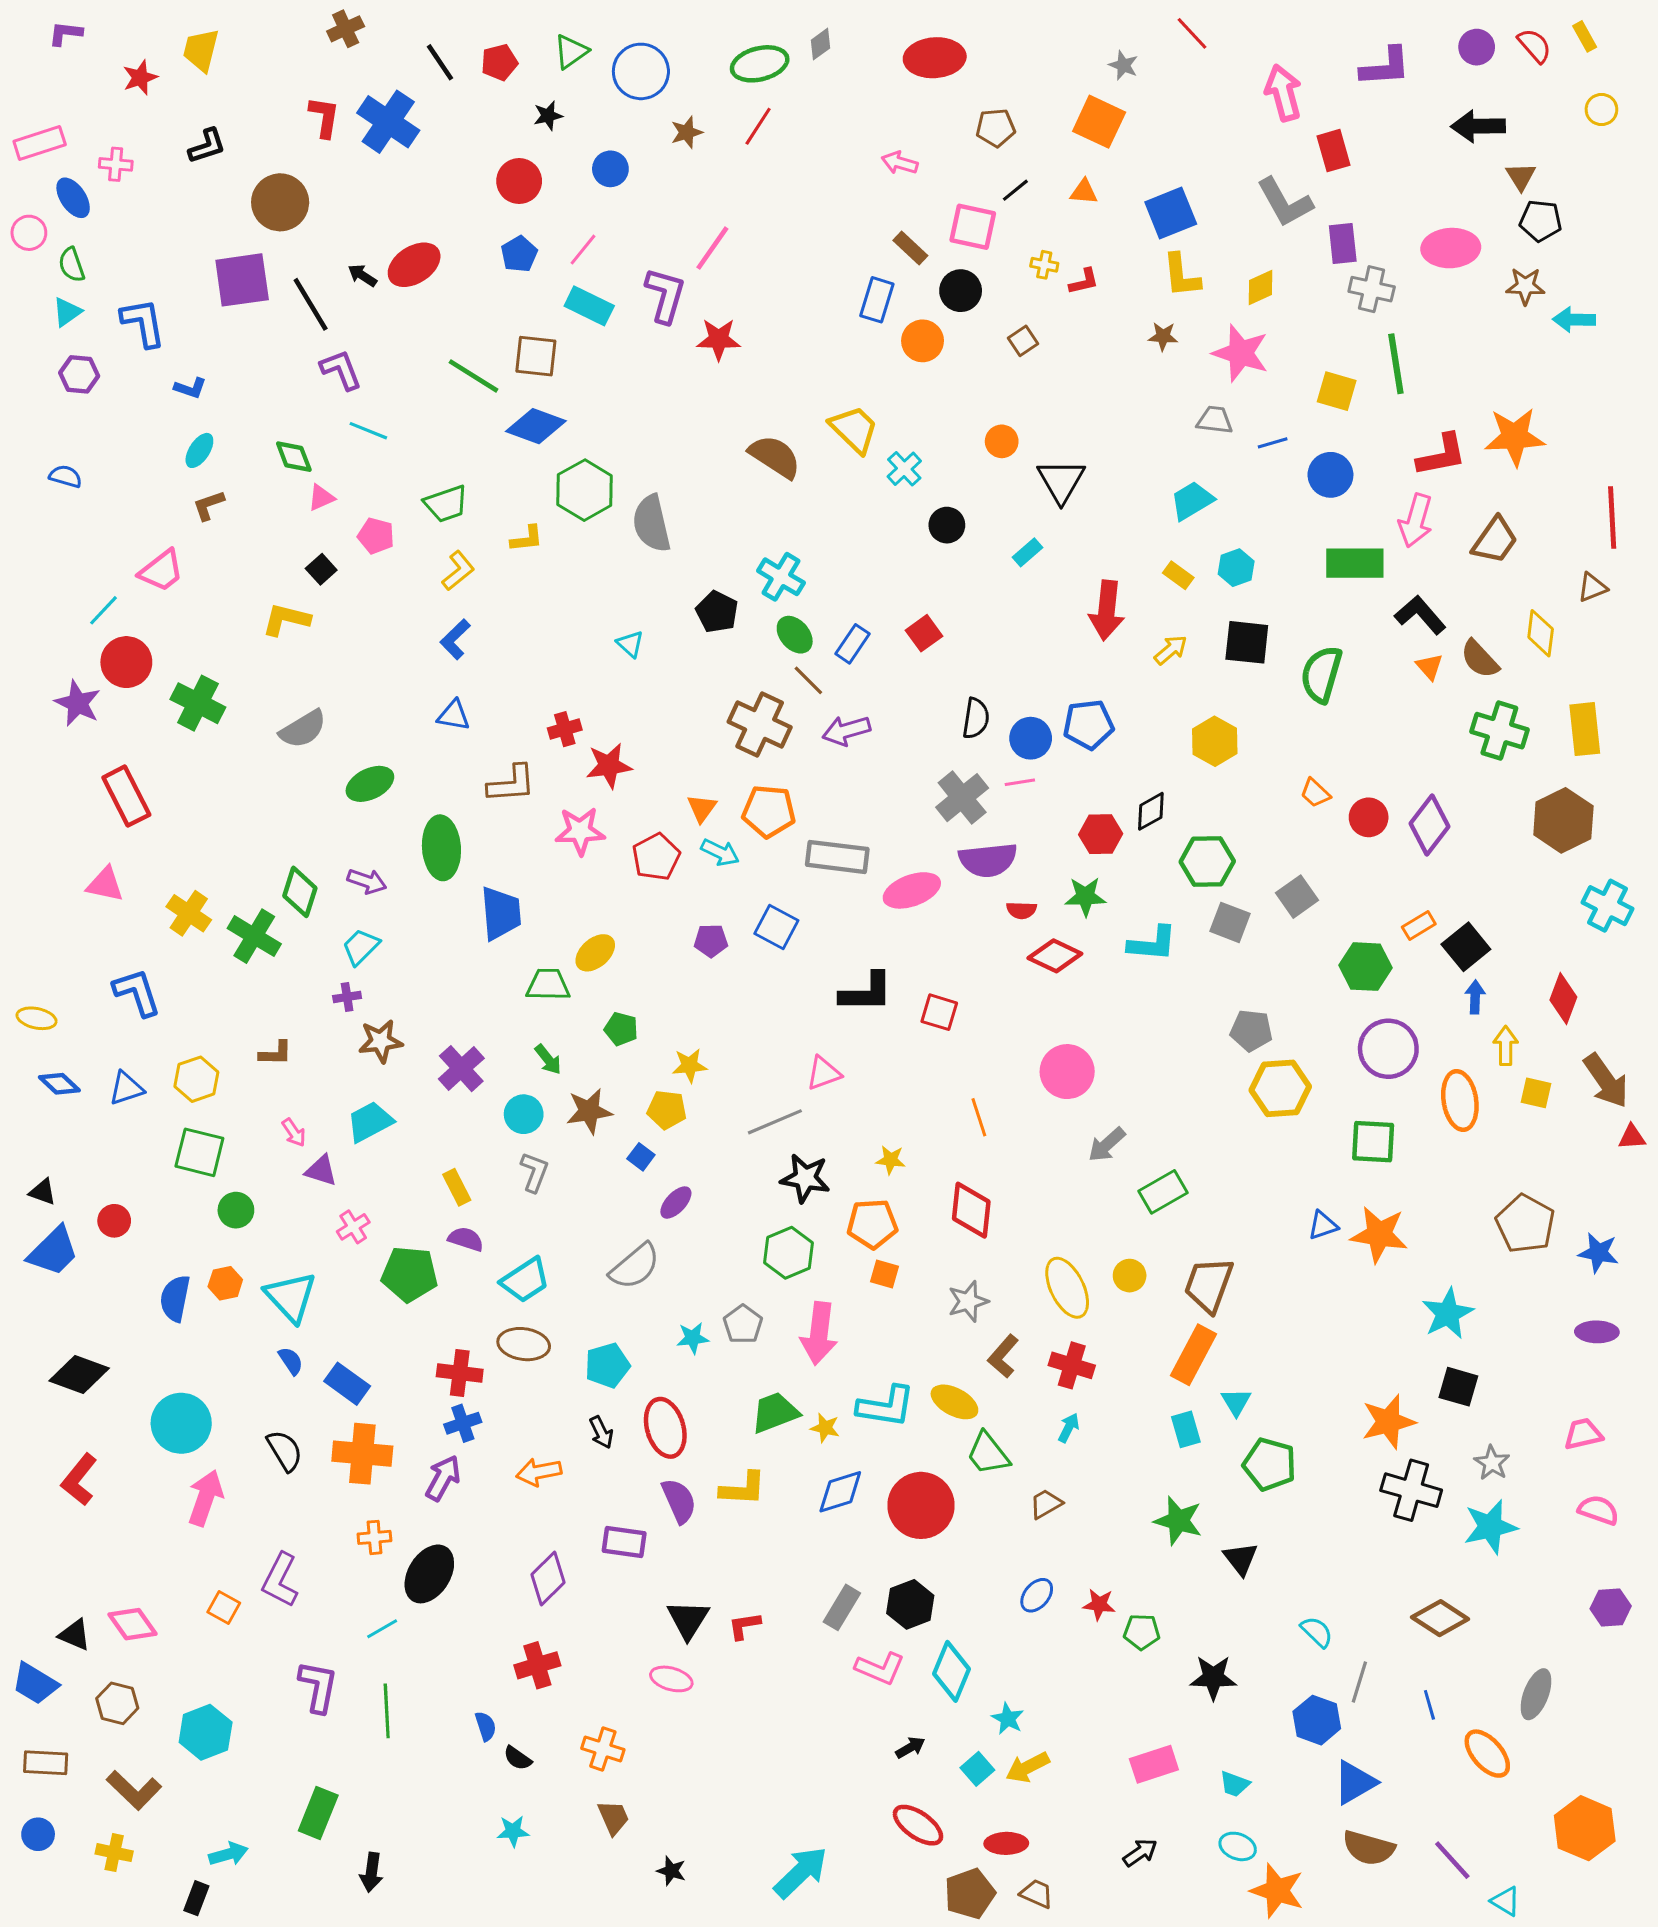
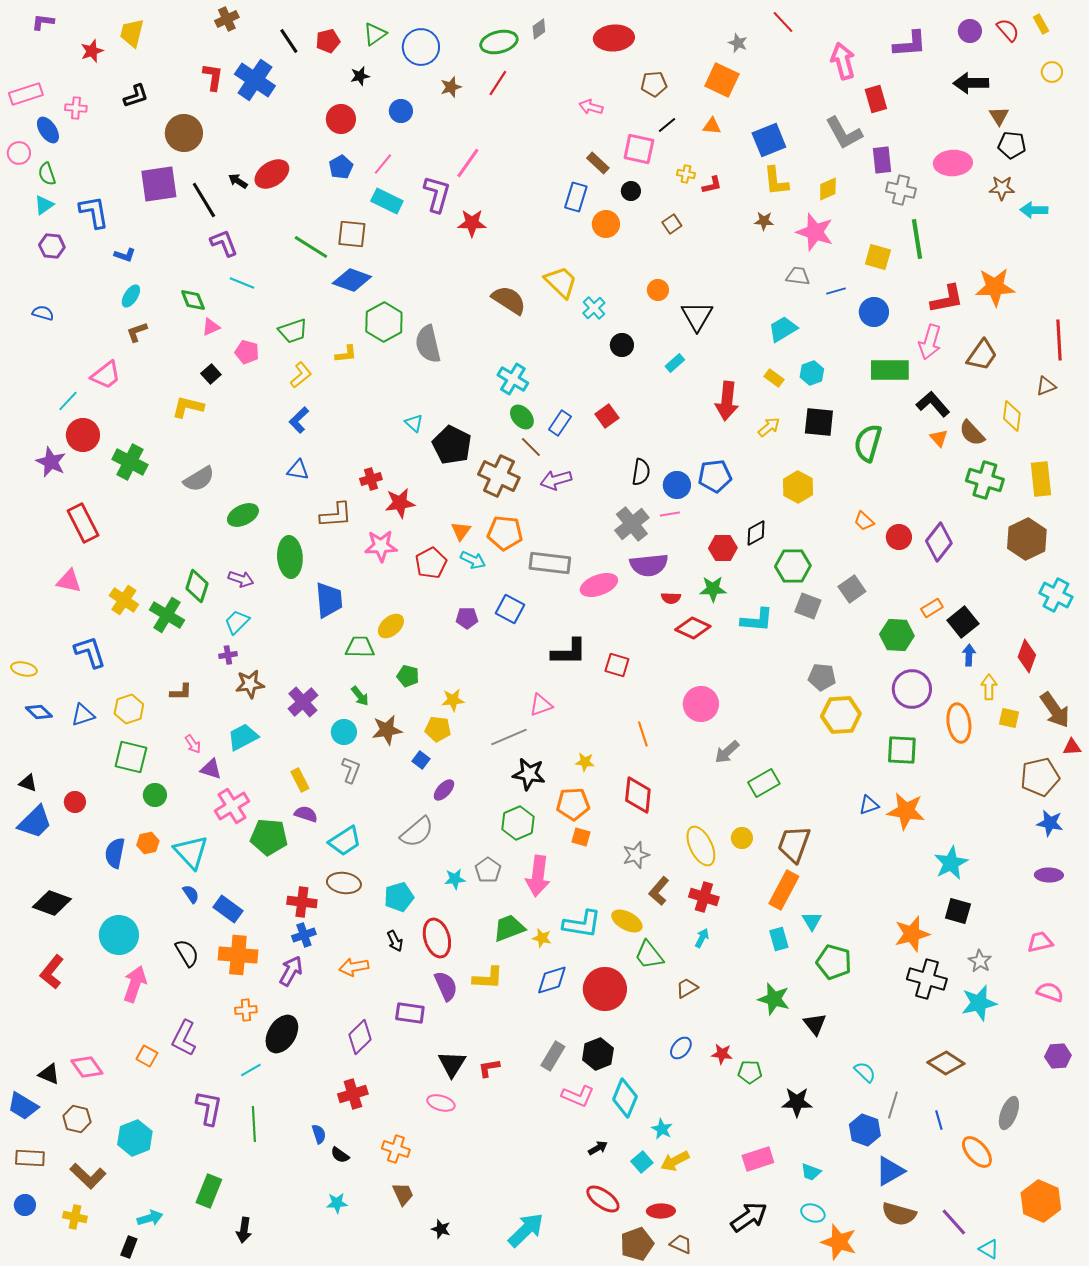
black circle: (961, 291) -> (631, 191), size x0.7
black pentagon: (717, 612) -> (452, 445), moved, size x1.4
brown pentagon: (1525, 1224) -> (1040, 777), moved, turned 30
pink cross: (353, 1227) -> (232, 806), size x1.6
black arrow: (1140, 1853) -> (749, 1217), size x1.6

